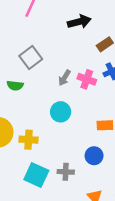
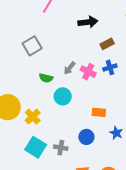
gray square: (31, 57) -> (32, 46), moved
green semicircle: (15, 85) -> (46, 78), moved
yellow cross: (29, 140) -> (33, 117), turned 35

